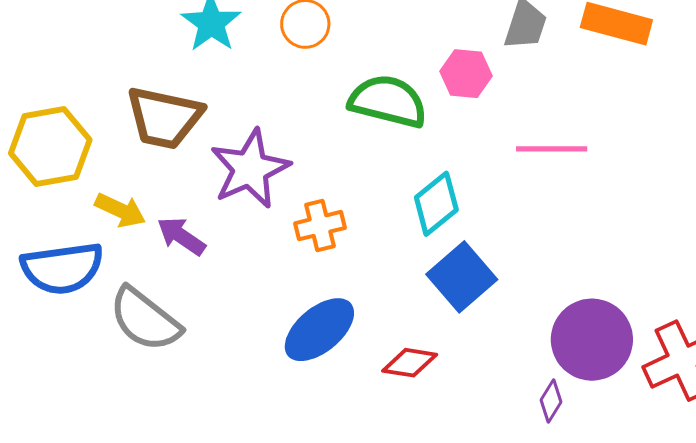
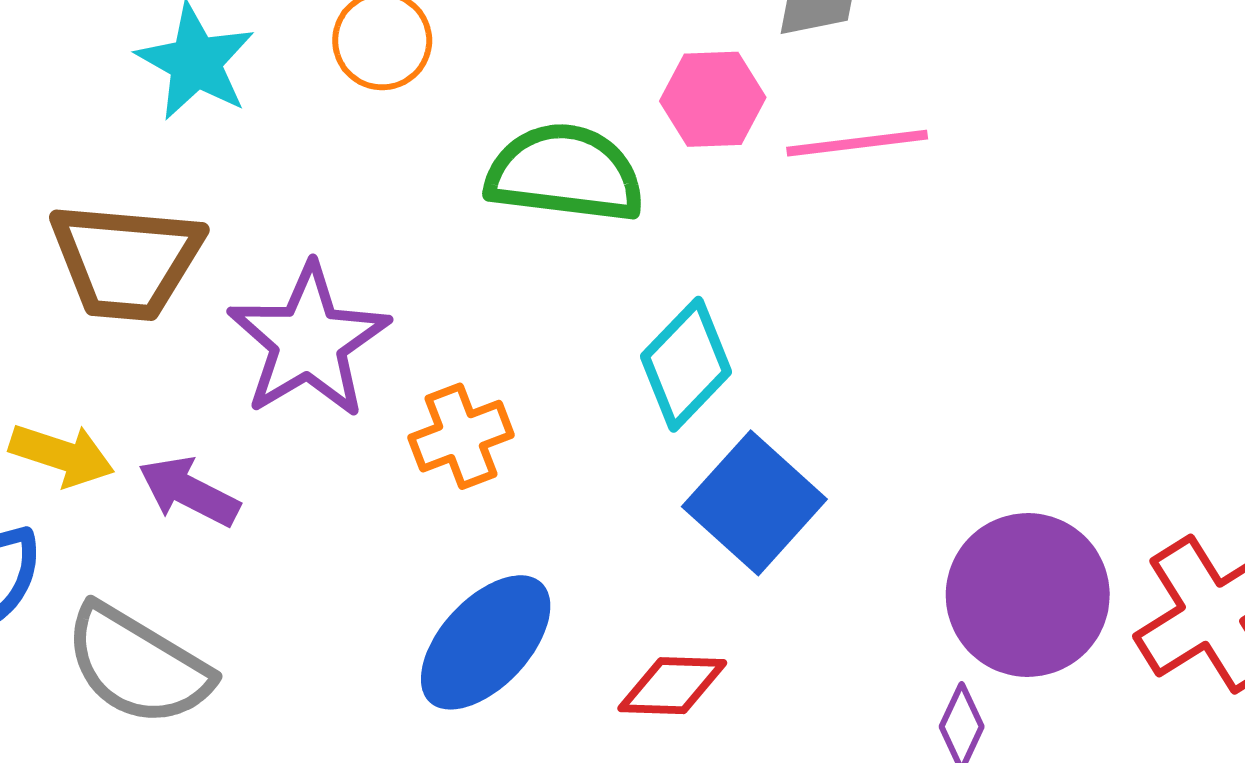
pink line: (552, 149) -> (857, 143), moved

